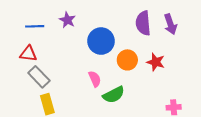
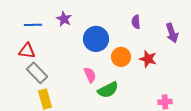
purple semicircle: (143, 23) -> (136, 22), size x0.6
purple arrow: (170, 24) -> (172, 33), moved

